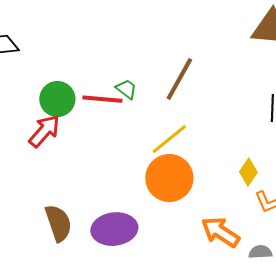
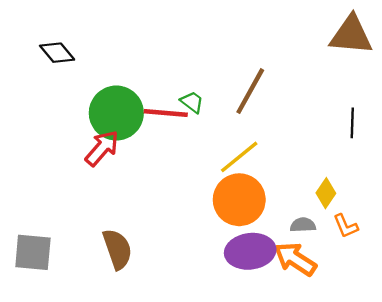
green circle: (57, 99) -> (116, 113), size x1.4
purple ellipse: (114, 229) -> (250, 251), moved
gray semicircle: (260, 252) -> (303, 225), moved

